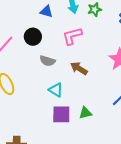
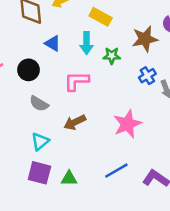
brown arrow: (79, 68) -> (75, 122), turned -72
cyan triangle: (56, 90) -> (40, 141), turned 35

